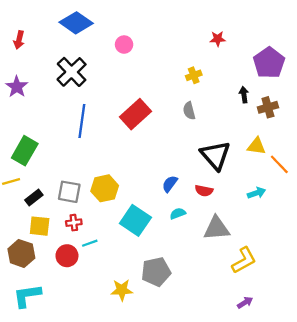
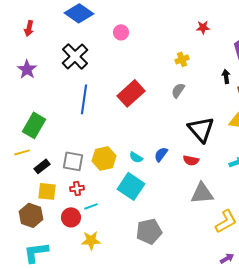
gray semicircle: (189, 111) -> (178, 90), turned 49
cyan semicircle: (178, 213) -> (136, 157), moved, turned -128
yellow star: (122, 290) -> (91, 240), moved

